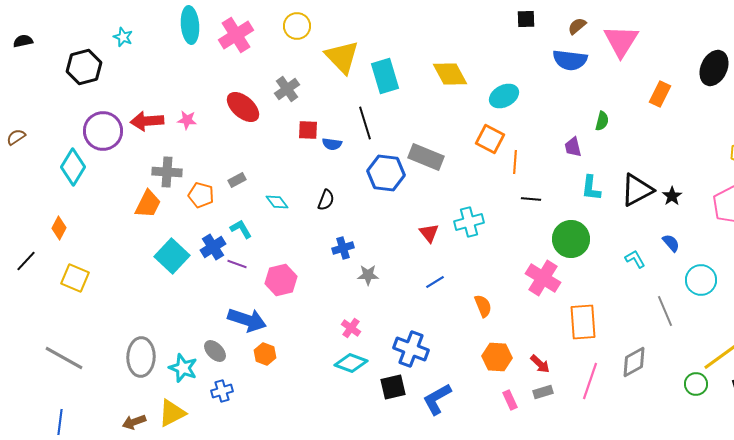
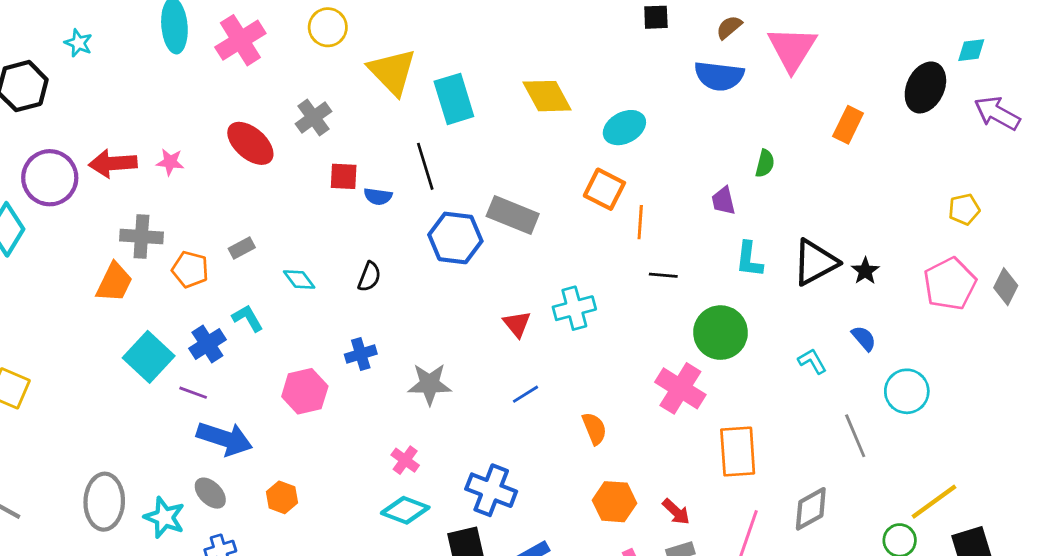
blue cross: (343, 248) -> (361, 354), moved
purple line: (237, 264) -> (193, 393), moved
gray star: (368, 275) -> (430, 384), size x1.4
blue arrow: (247, 320) -> (225, 439), moved

